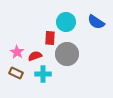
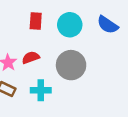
red rectangle: (50, 38) -> (36, 21), moved
red semicircle: (35, 56) -> (31, 58), moved

